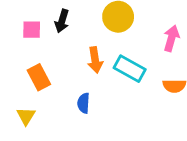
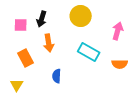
orange arrow: (95, 60) -> (49, 43), moved

